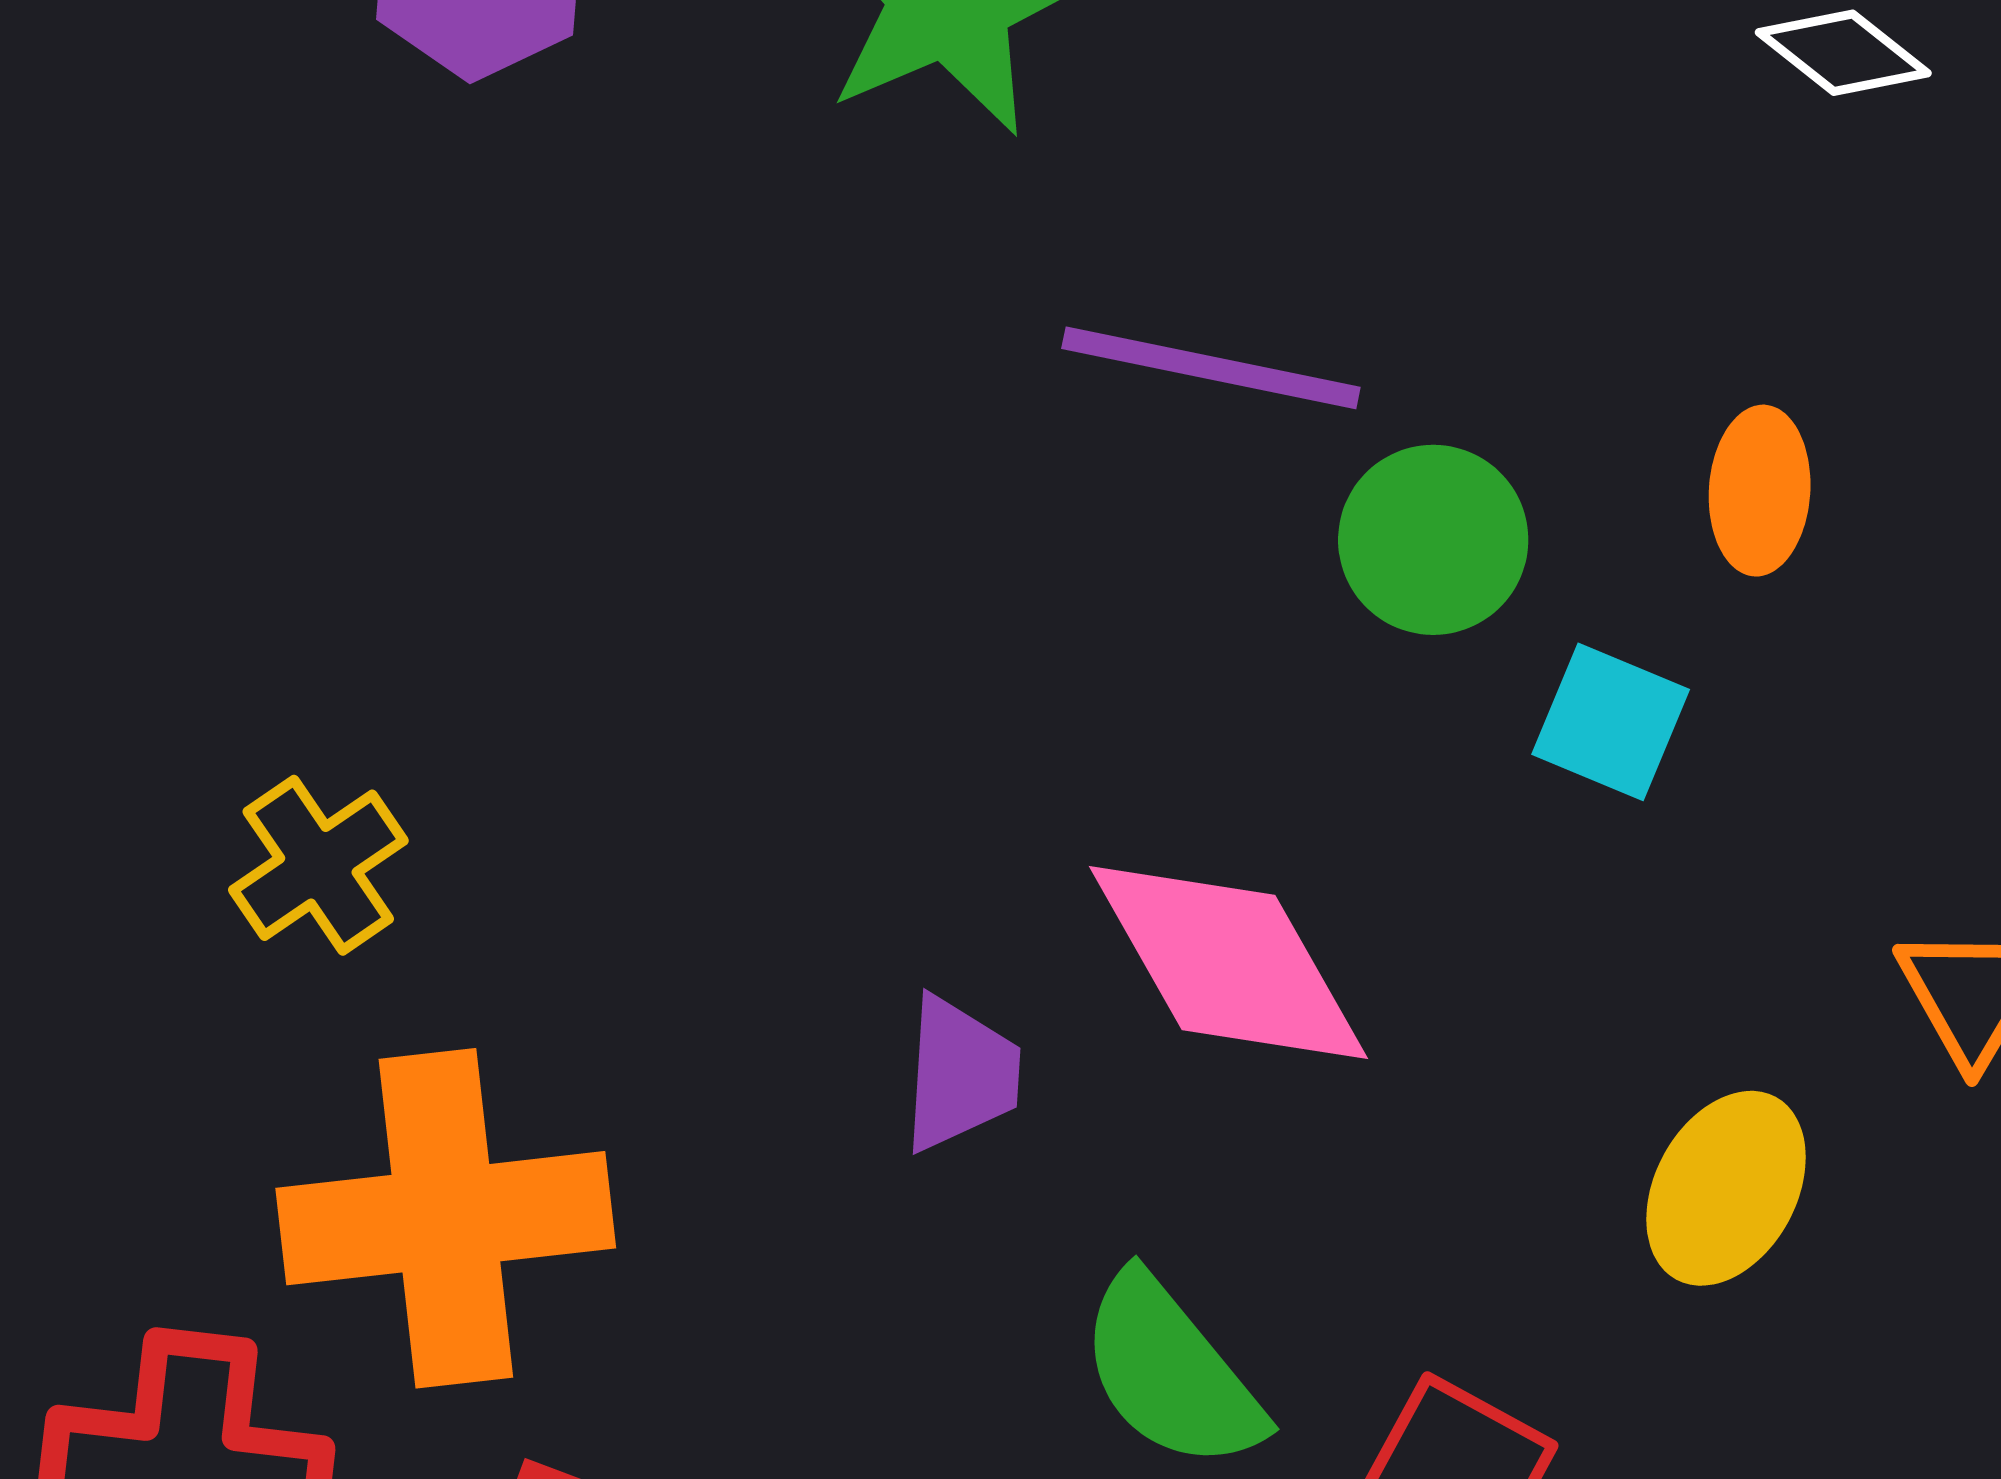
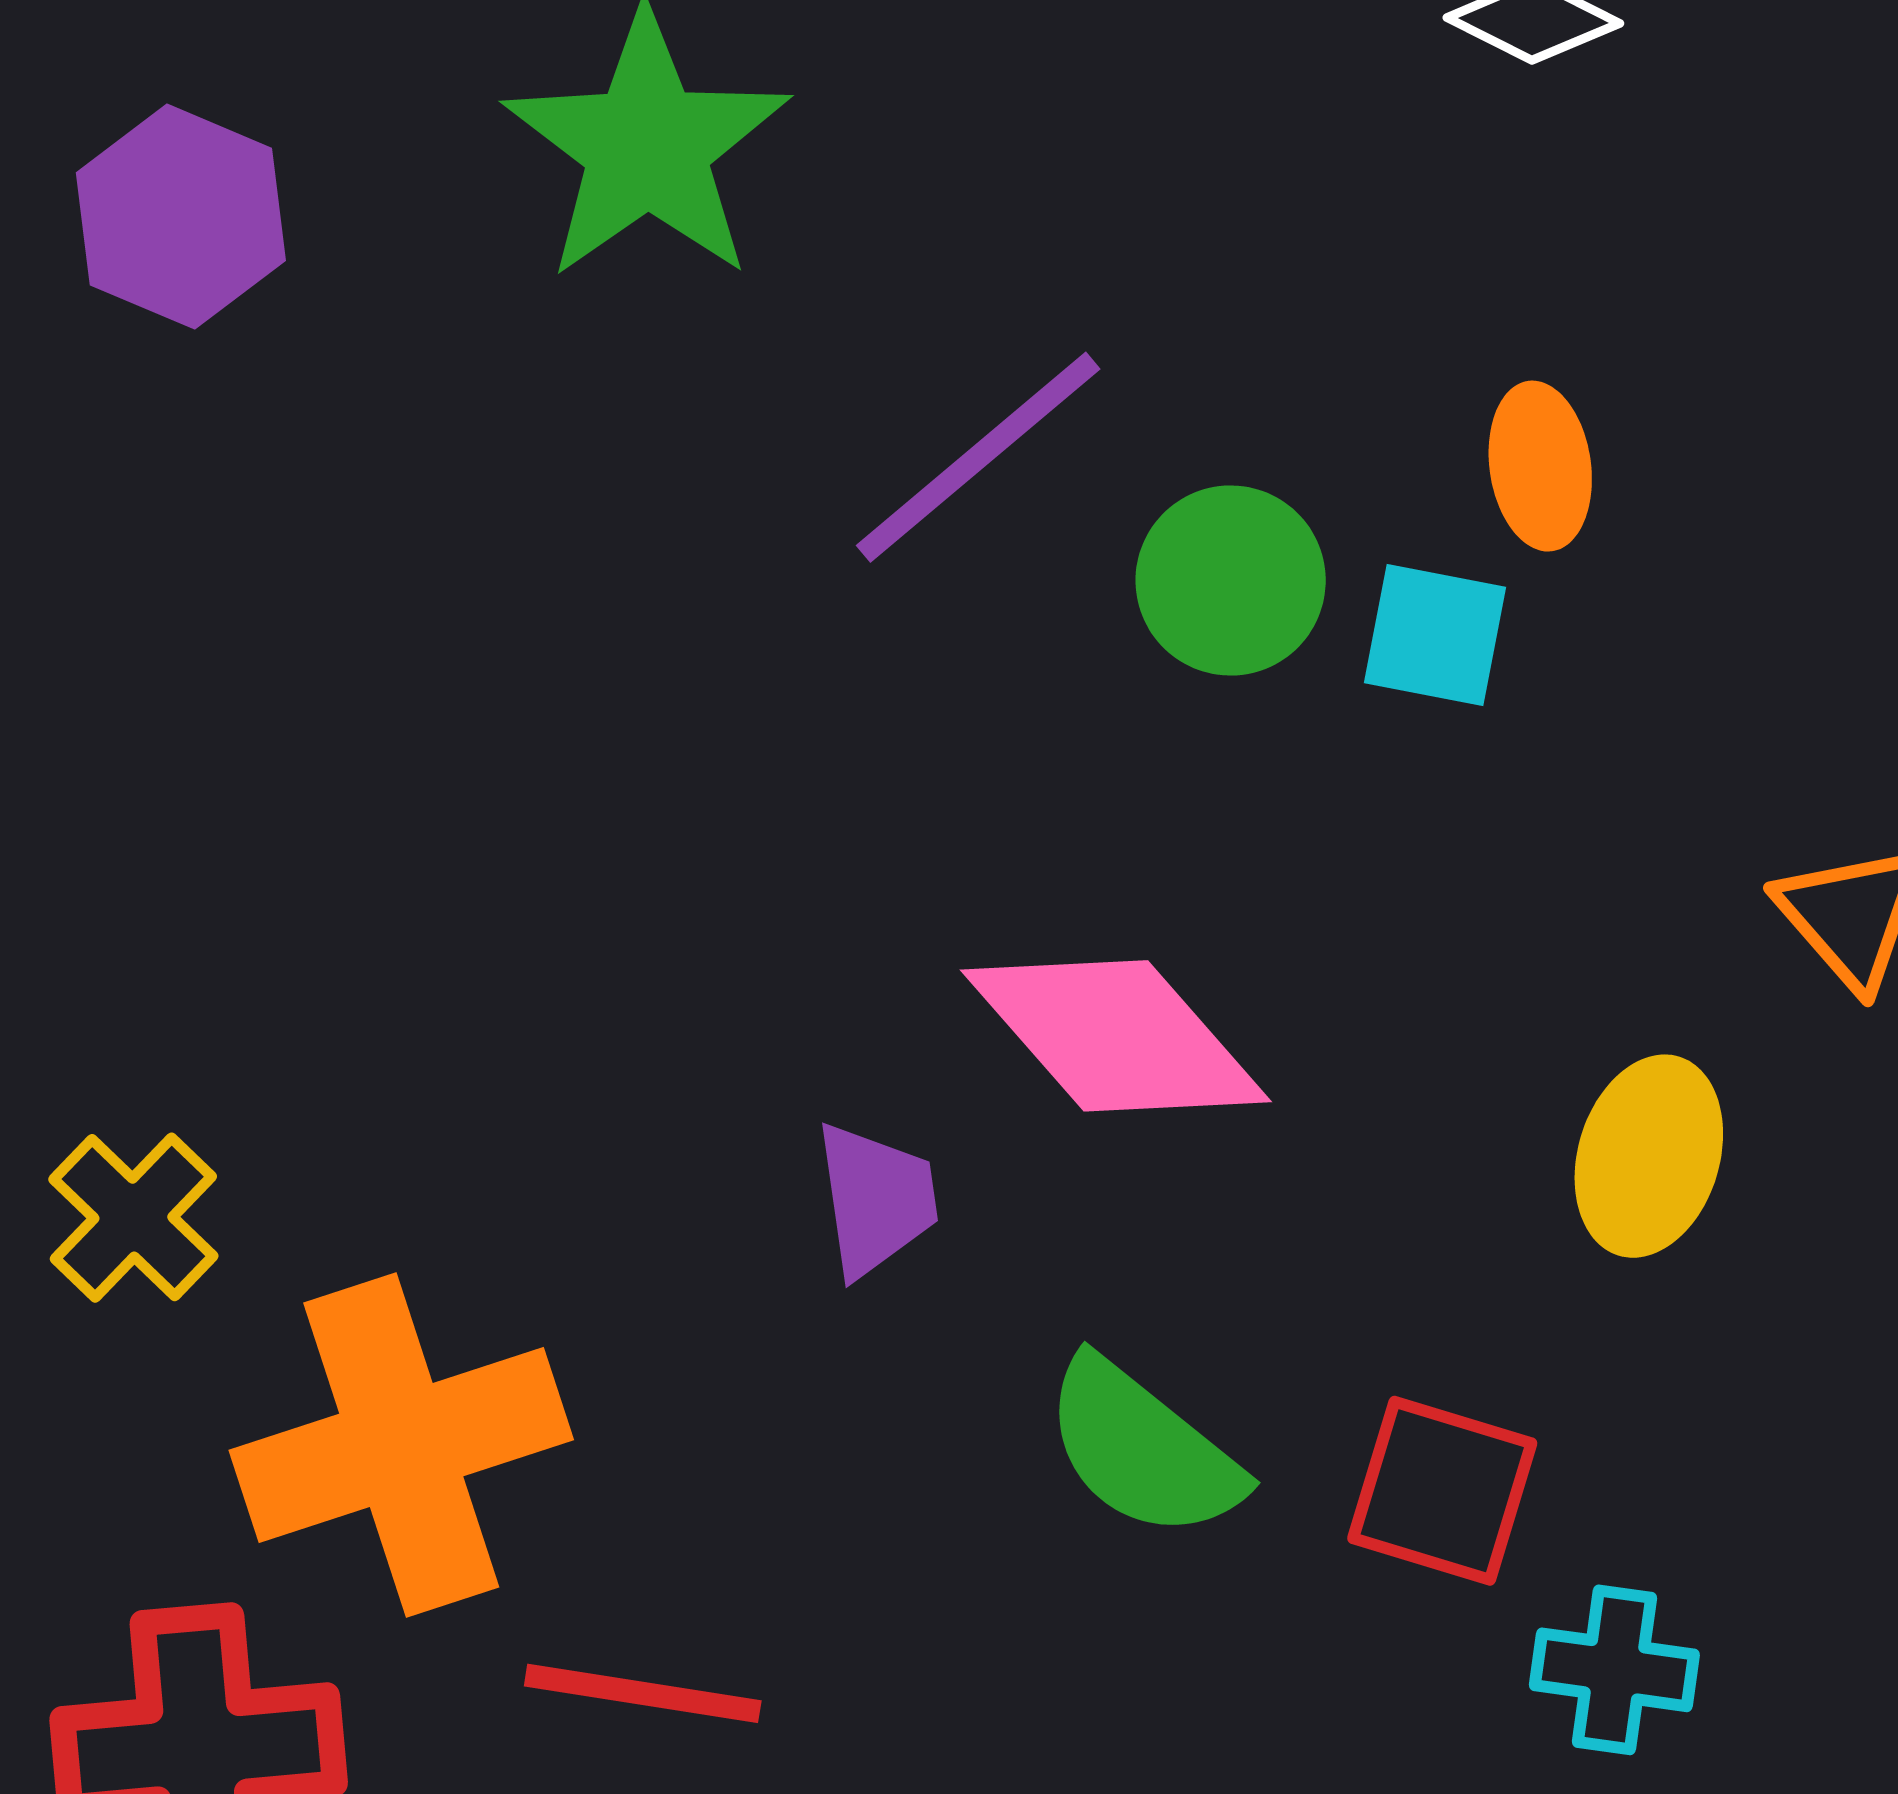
purple line: (1211, 368) -> (978, 457), turned -40
cyan square: (1611, 722) -> (1435, 635), moved
yellow cross: (318, 865) -> (133, 1218), moved

